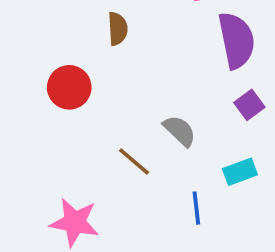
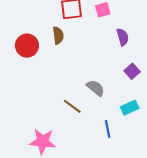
purple semicircle: (236, 40) -> (123, 37), size x0.6
red circle: (69, 87) -> (27, 46), moved

